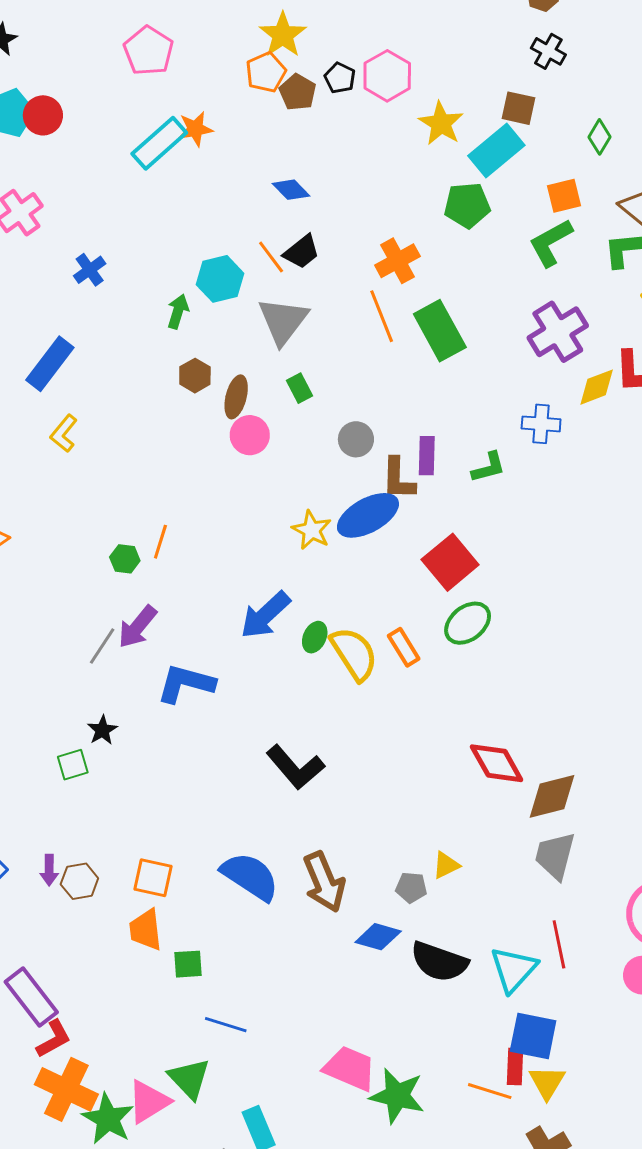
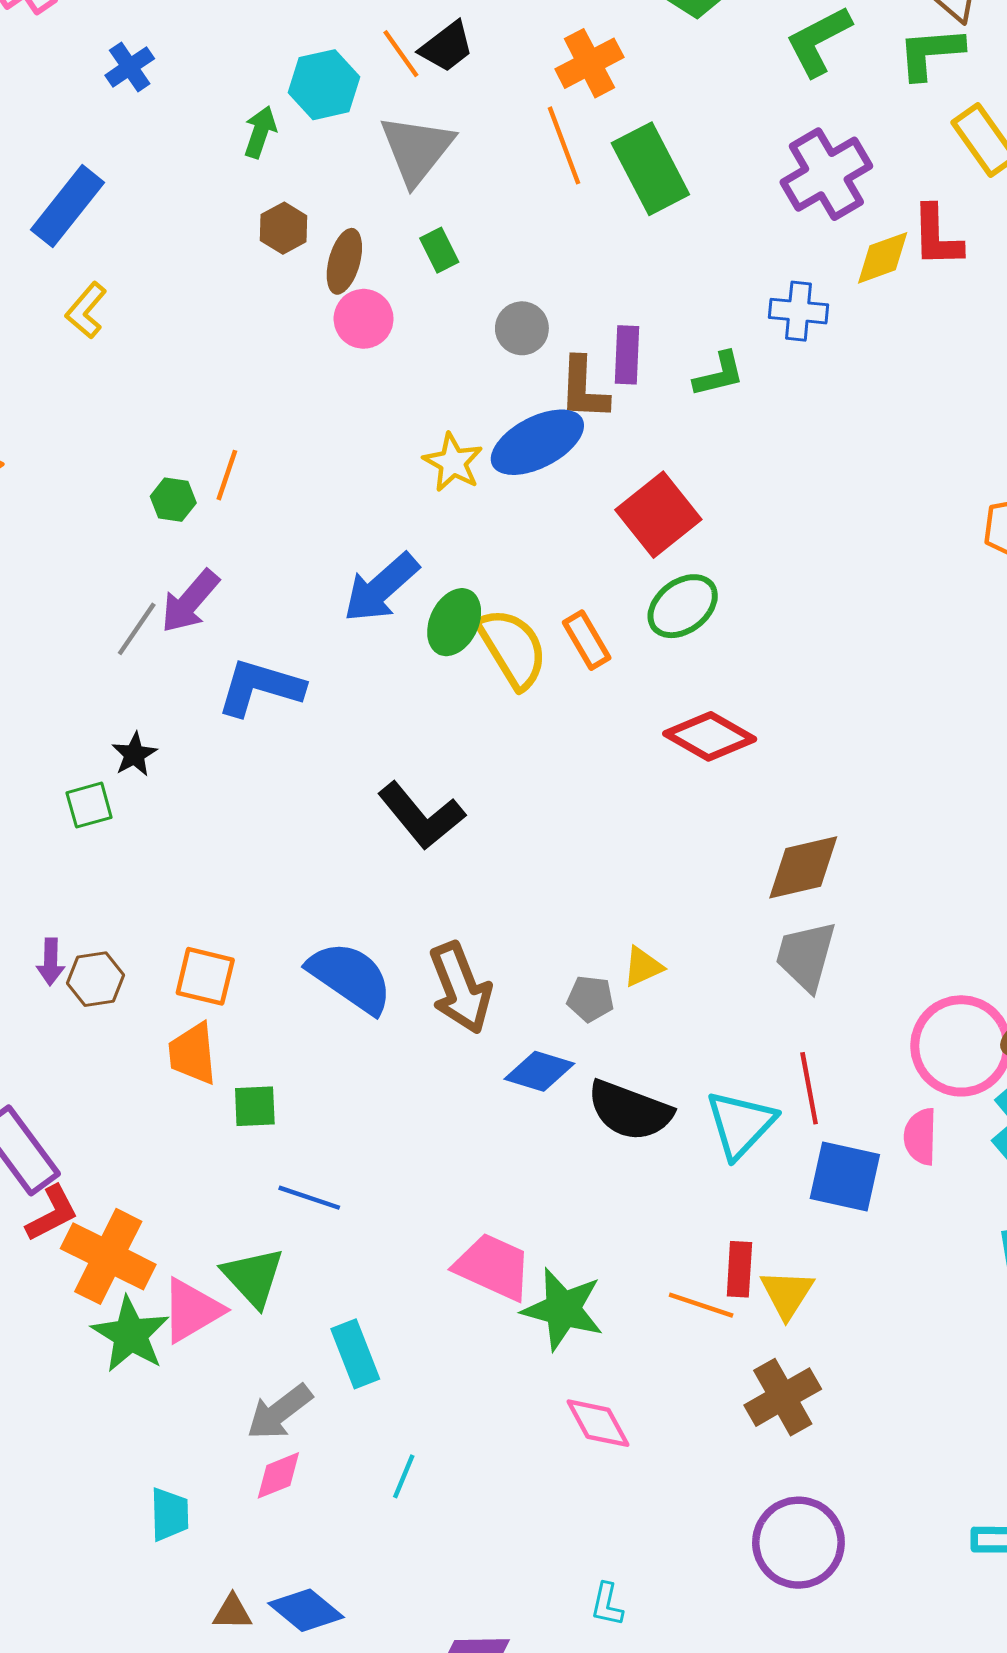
green ellipse: (315, 637) -> (454, 622), size x1.4
red diamond: (497, 763) -> (710, 736), moved, turned -32
blue square: (533, 1036) -> (845, 1177), moved
orange cross: (66, 1089) -> (108, 1256), moved

